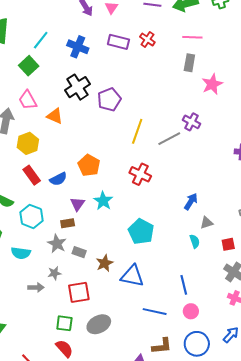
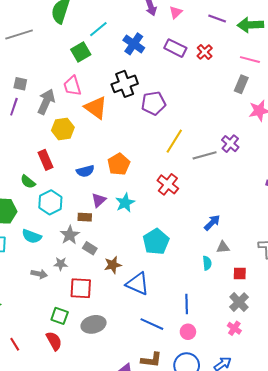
orange triangle: (55, 116) -> (96, 108), size x1.4
red rectangle: (32, 175) -> (45, 160), moved

